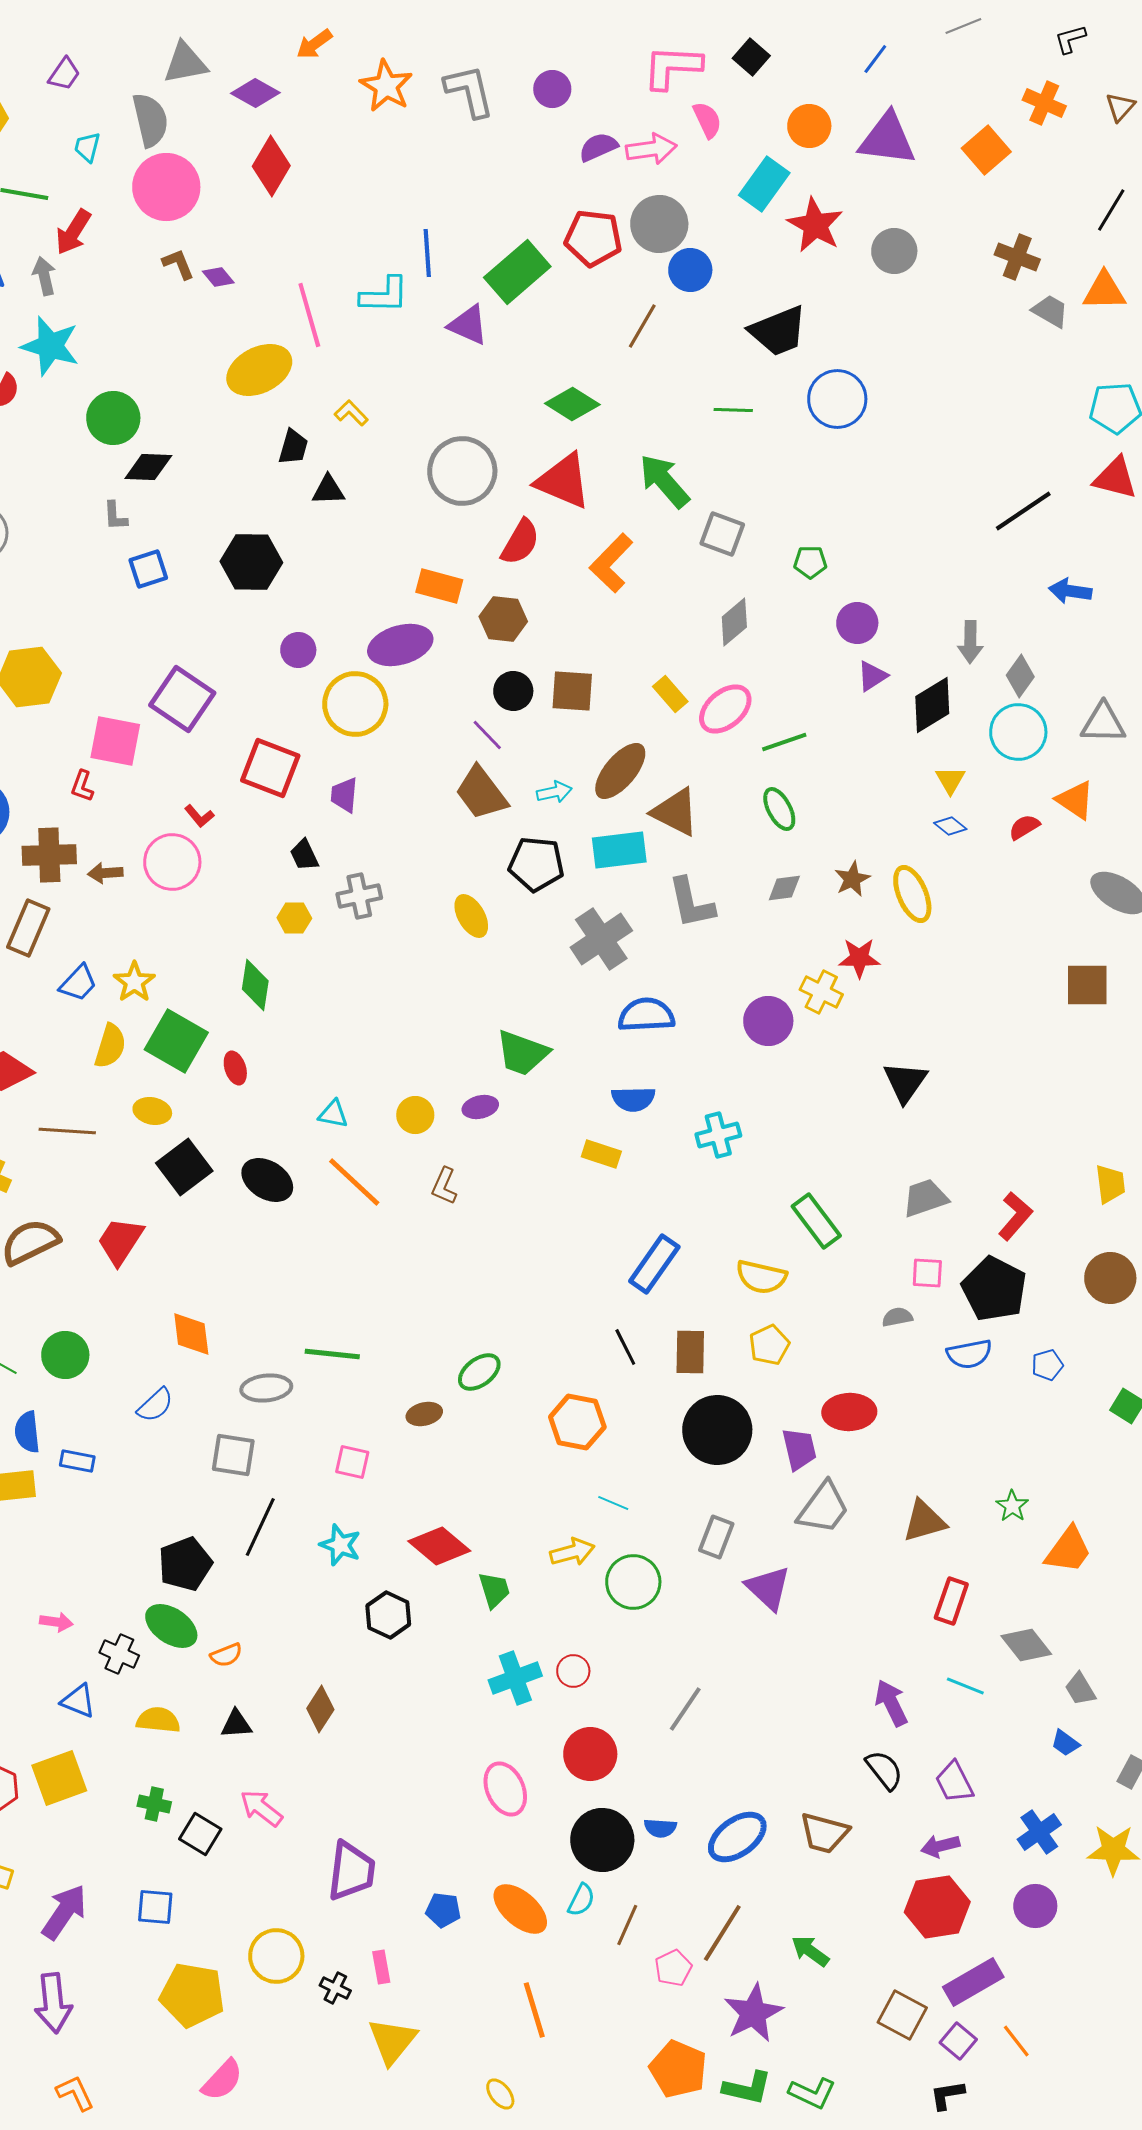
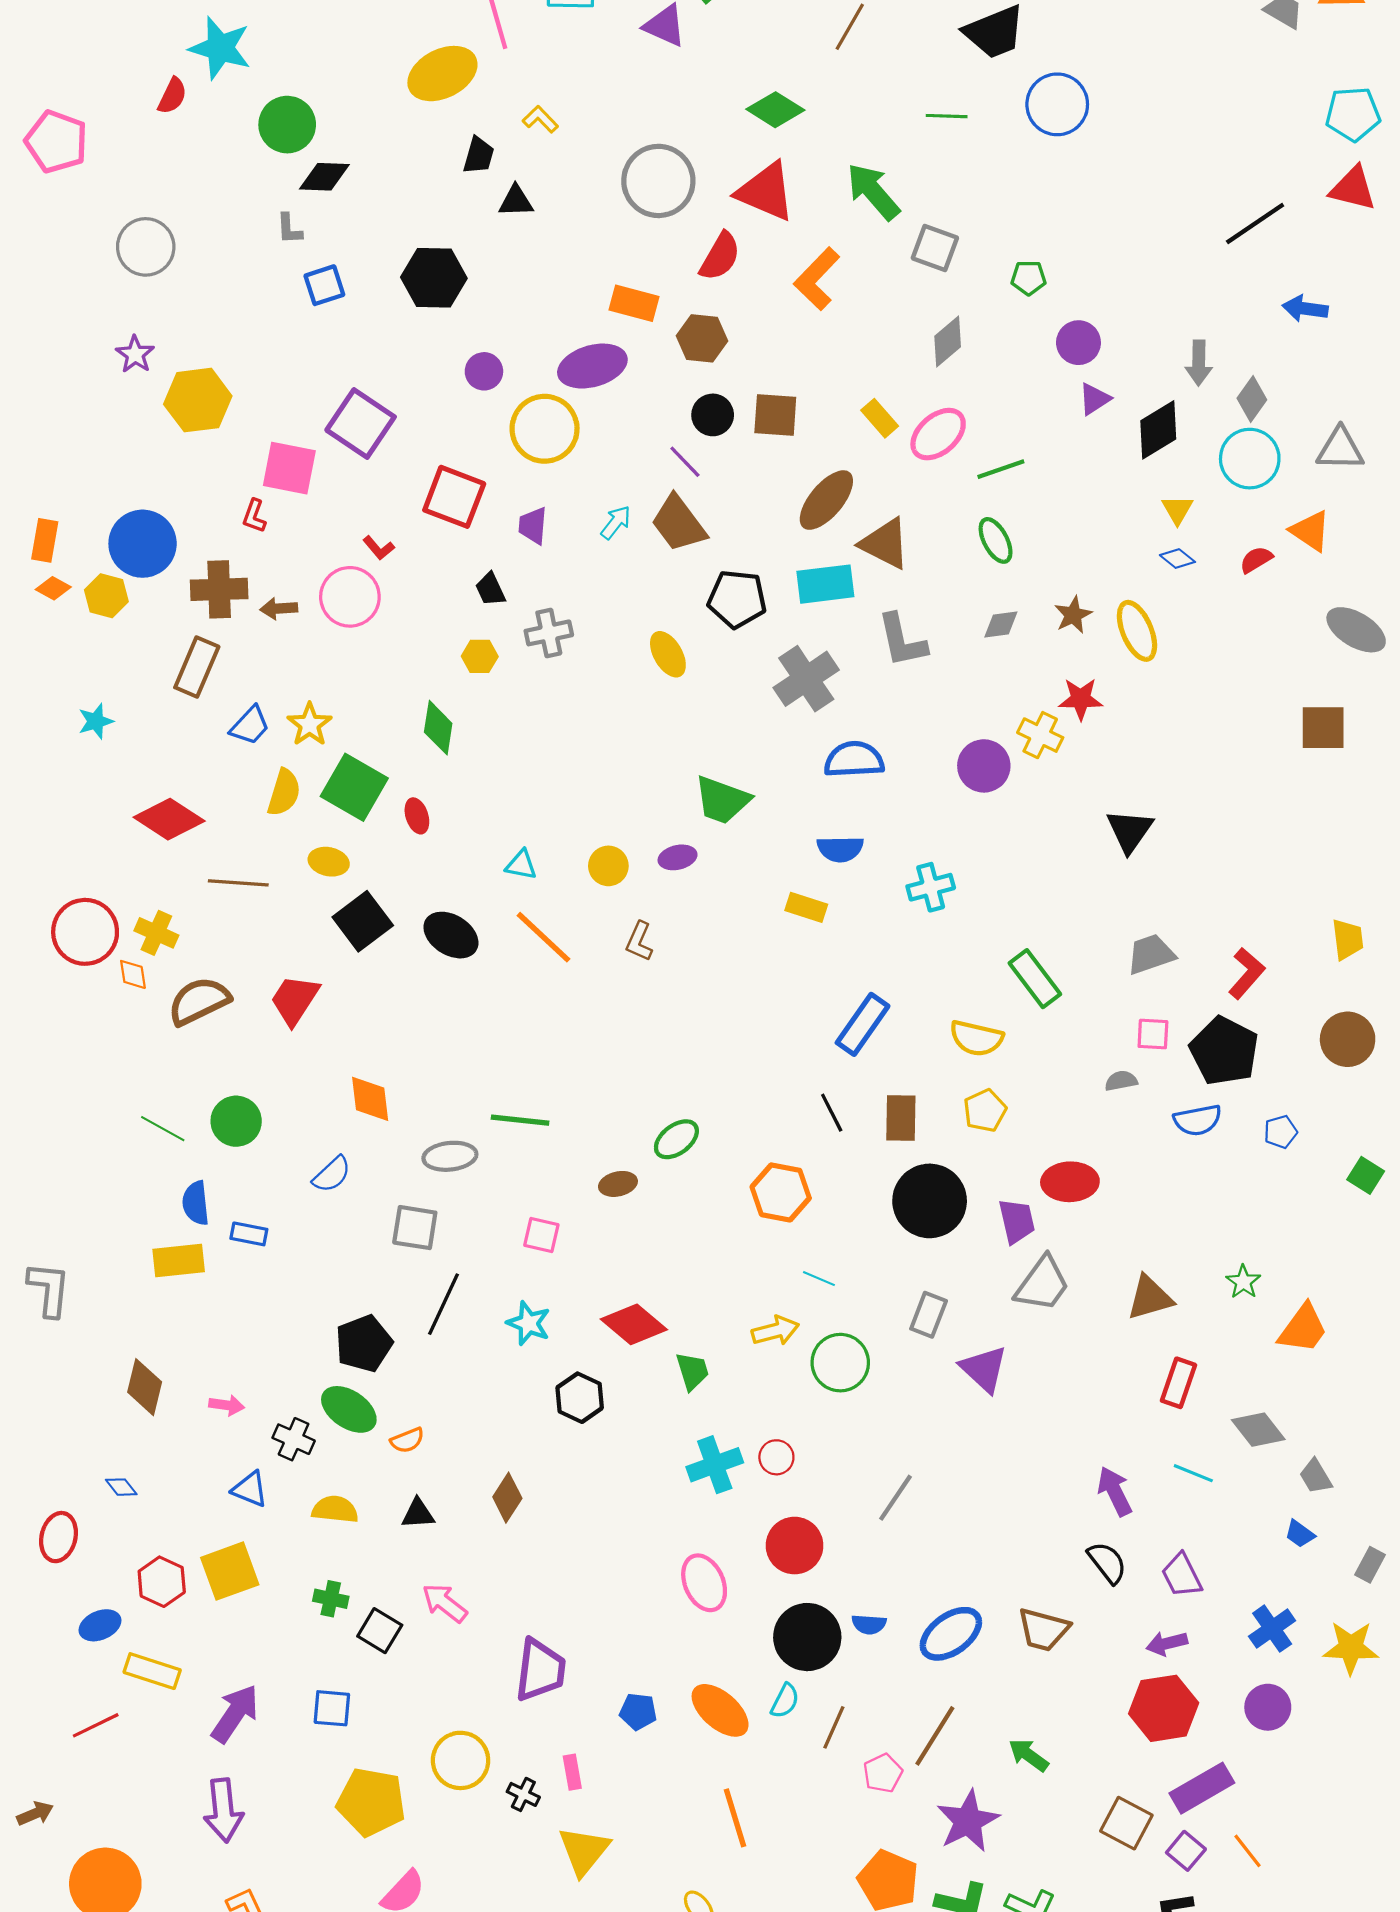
cyan arrow: (554, 792) -> (616, 522), moved, turned -40

